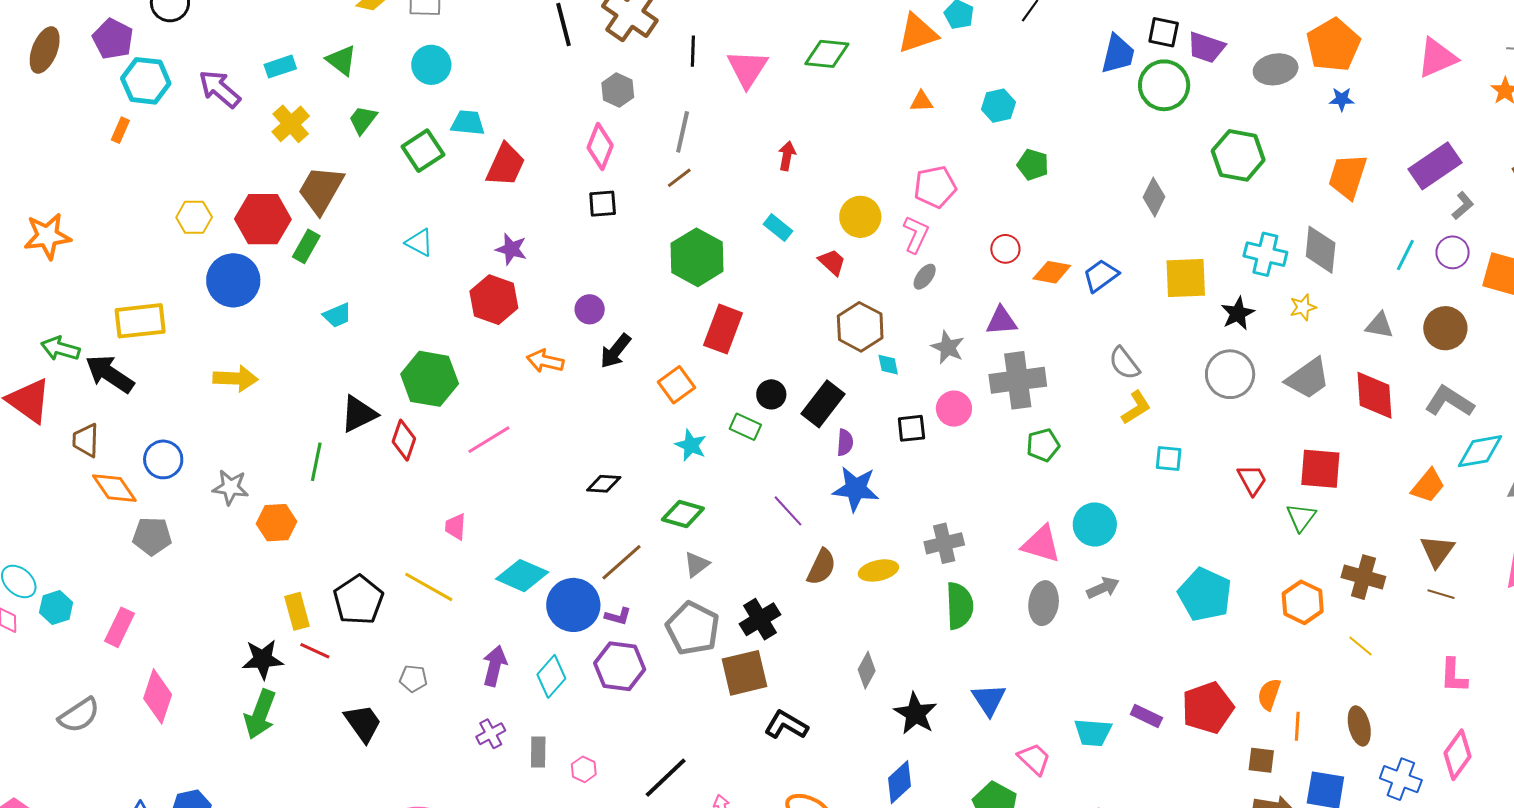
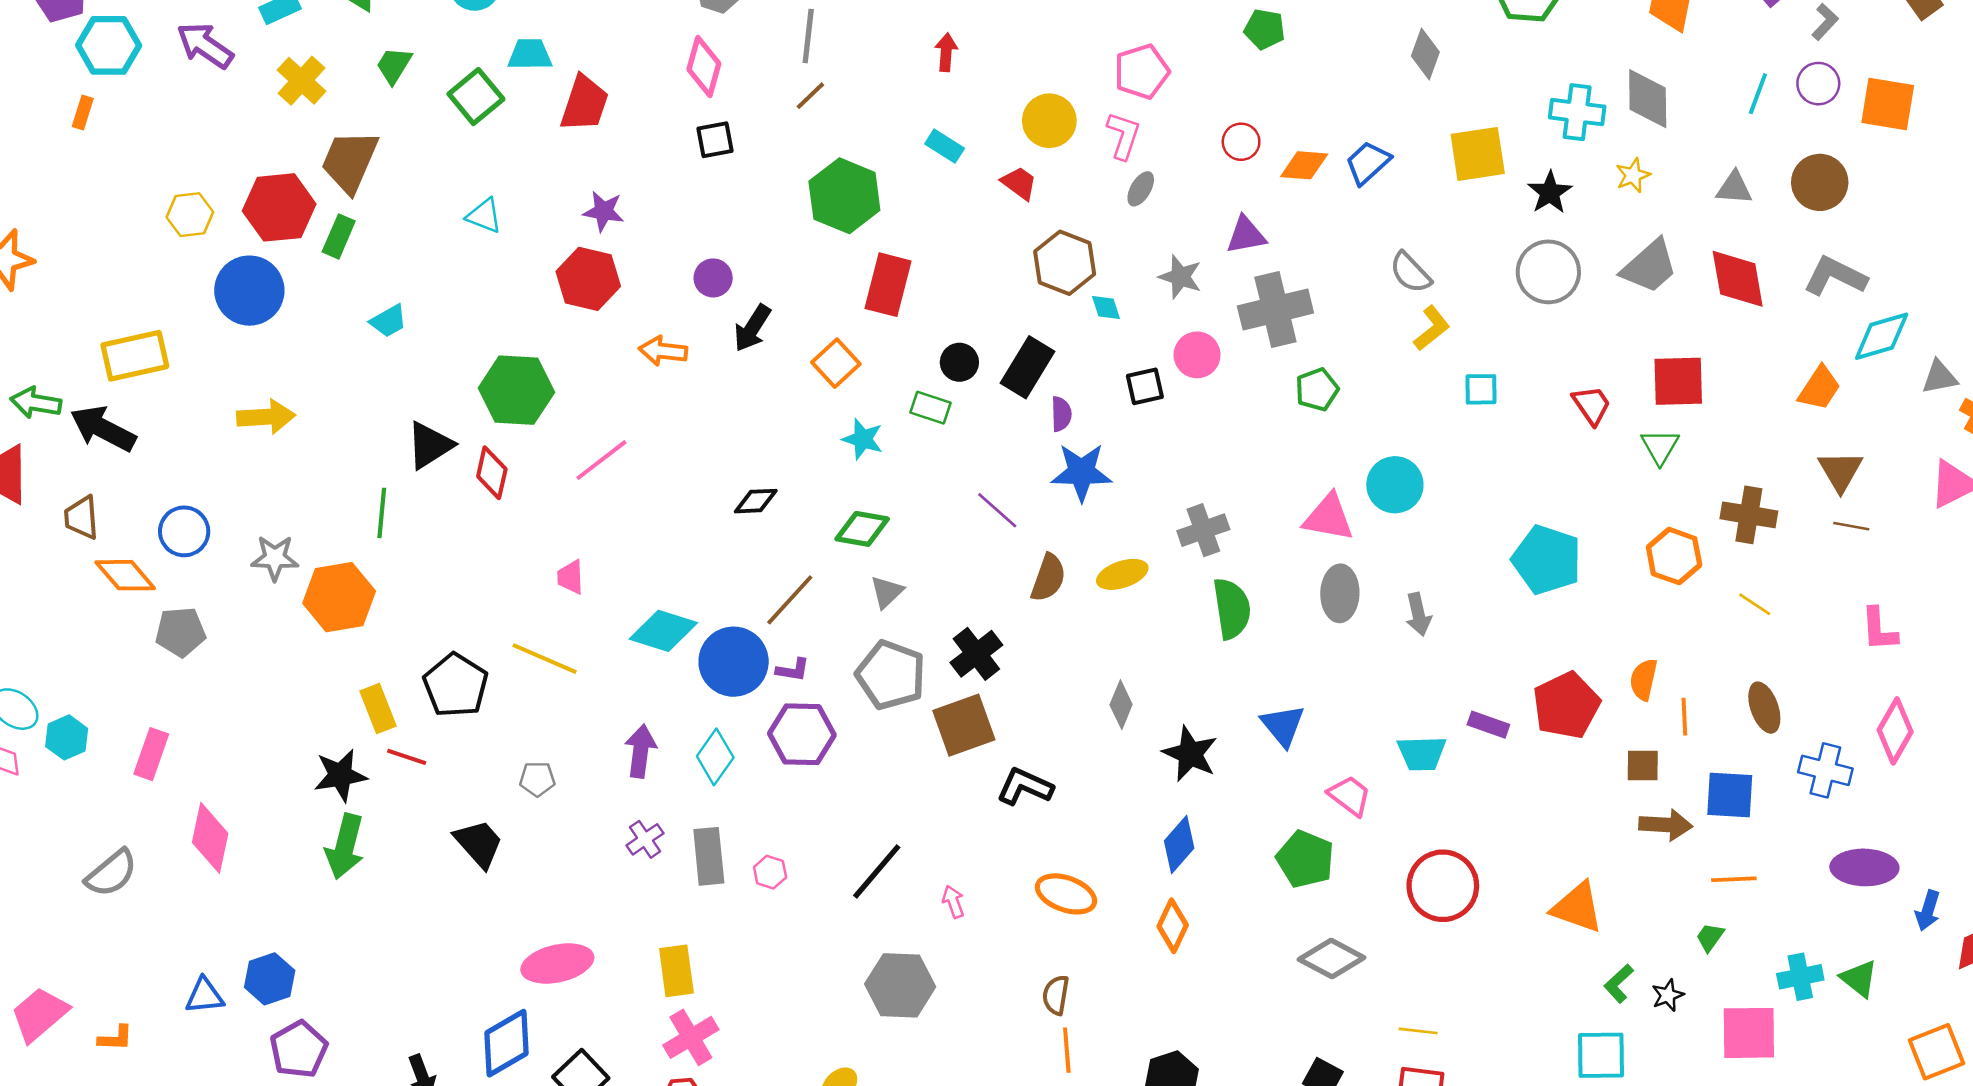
orange hexagon: (277, 523) -> (339, 597), size x1.4
gray arrow: (1103, 588) -> (1418, 614), moved, turned 108
gray rectangle: (538, 752) -> (709, 856), size x1.4

